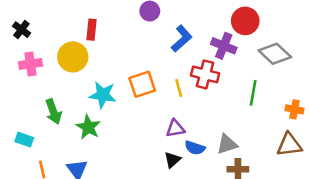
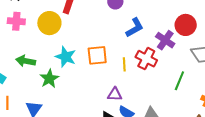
green arrow: (53, 112) -> (26, 61), turned 108

